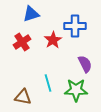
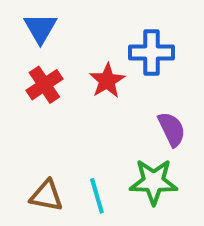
blue triangle: (31, 14) -> (40, 28), moved, turned -42
cyan line: (48, 83) -> (97, 196), moved

